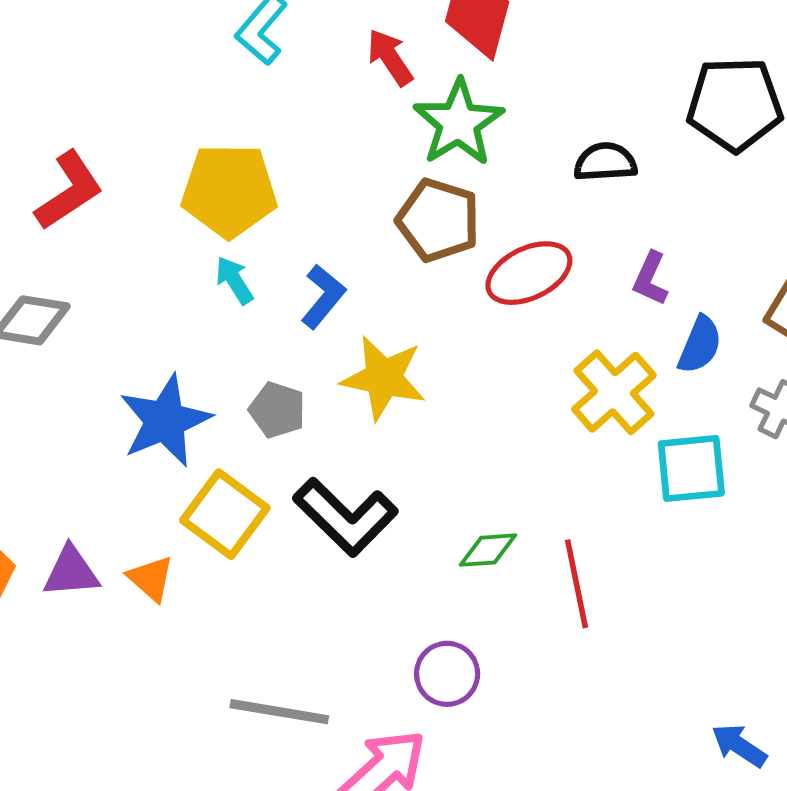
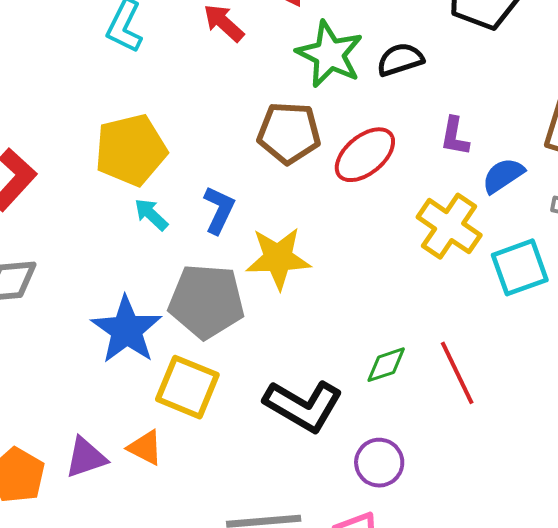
green star: (459, 123) -> (330, 54), moved
blue semicircle: (700, 345) -> (503, 175), turned -132
gray pentagon: (277, 410) -> (206, 301), size x1.8
black L-shape: (345, 517) -> (303, 406), moved

